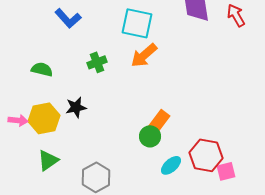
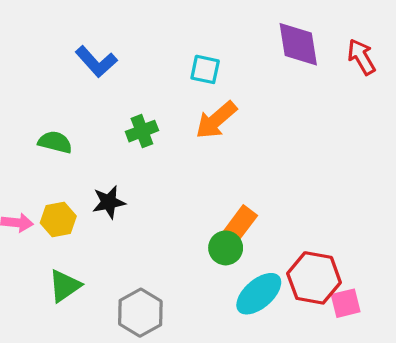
cyan square: (137, 23) -> (205, 69), size x0.6
yellow hexagon: (44, 118) -> (58, 219), size x0.7
cyan ellipse: (171, 165) -> (259, 294), size x1.4

